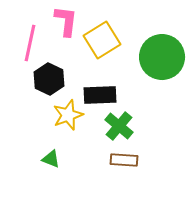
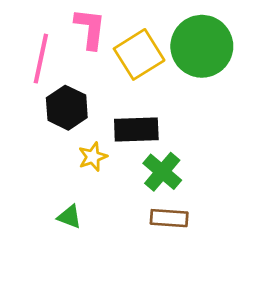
green circle: (162, 57) -> (202, 46), moved
yellow star: (68, 115) -> (93, 157), size x0.7

